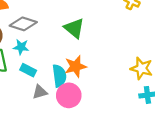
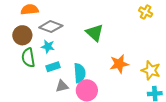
orange star: (76, 66) -> (119, 64), moved
cyan rectangle: (28, 70) -> (53, 67), turned -48

